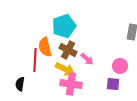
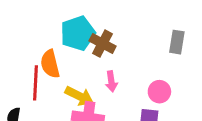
brown cross: (68, 50) -> (103, 44), moved
pink arrow: (87, 59) -> (111, 81), turned 40

